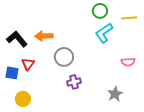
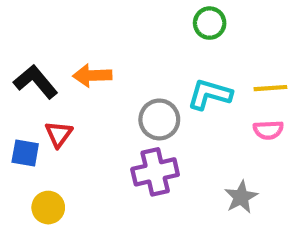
yellow line: (129, 18) -> (270, 88), moved
cyan L-shape: (104, 33) -> (210, 94), moved, turned 50
gray circle: (64, 57) -> (159, 119), moved
purple cross: (74, 82) -> (155, 172), size x1.5

